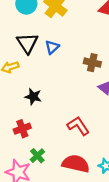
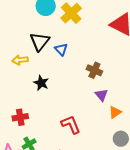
blue triangle: (52, 47) -> (61, 49), turned -40
black star: (33, 97) -> (41, 83), moved

